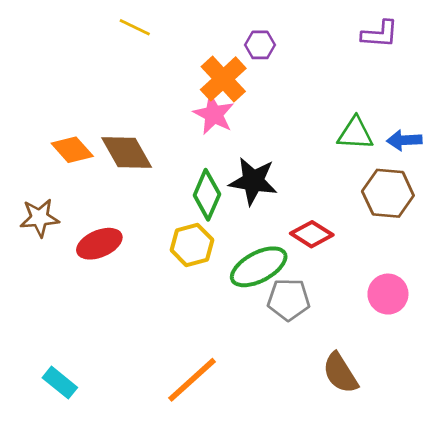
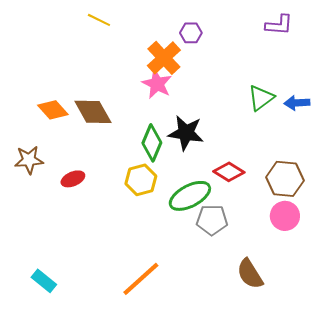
green triangle: (355, 133) -> (261, 98), turned -40
brown hexagon: (388, 193) -> (285, 179), moved
red ellipse: (99, 244) -> (73, 179), size x0.7

